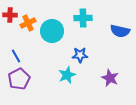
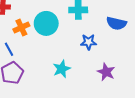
orange cross: (28, 23) -> (21, 28), moved
blue star: (80, 55) -> (89, 42), moved

